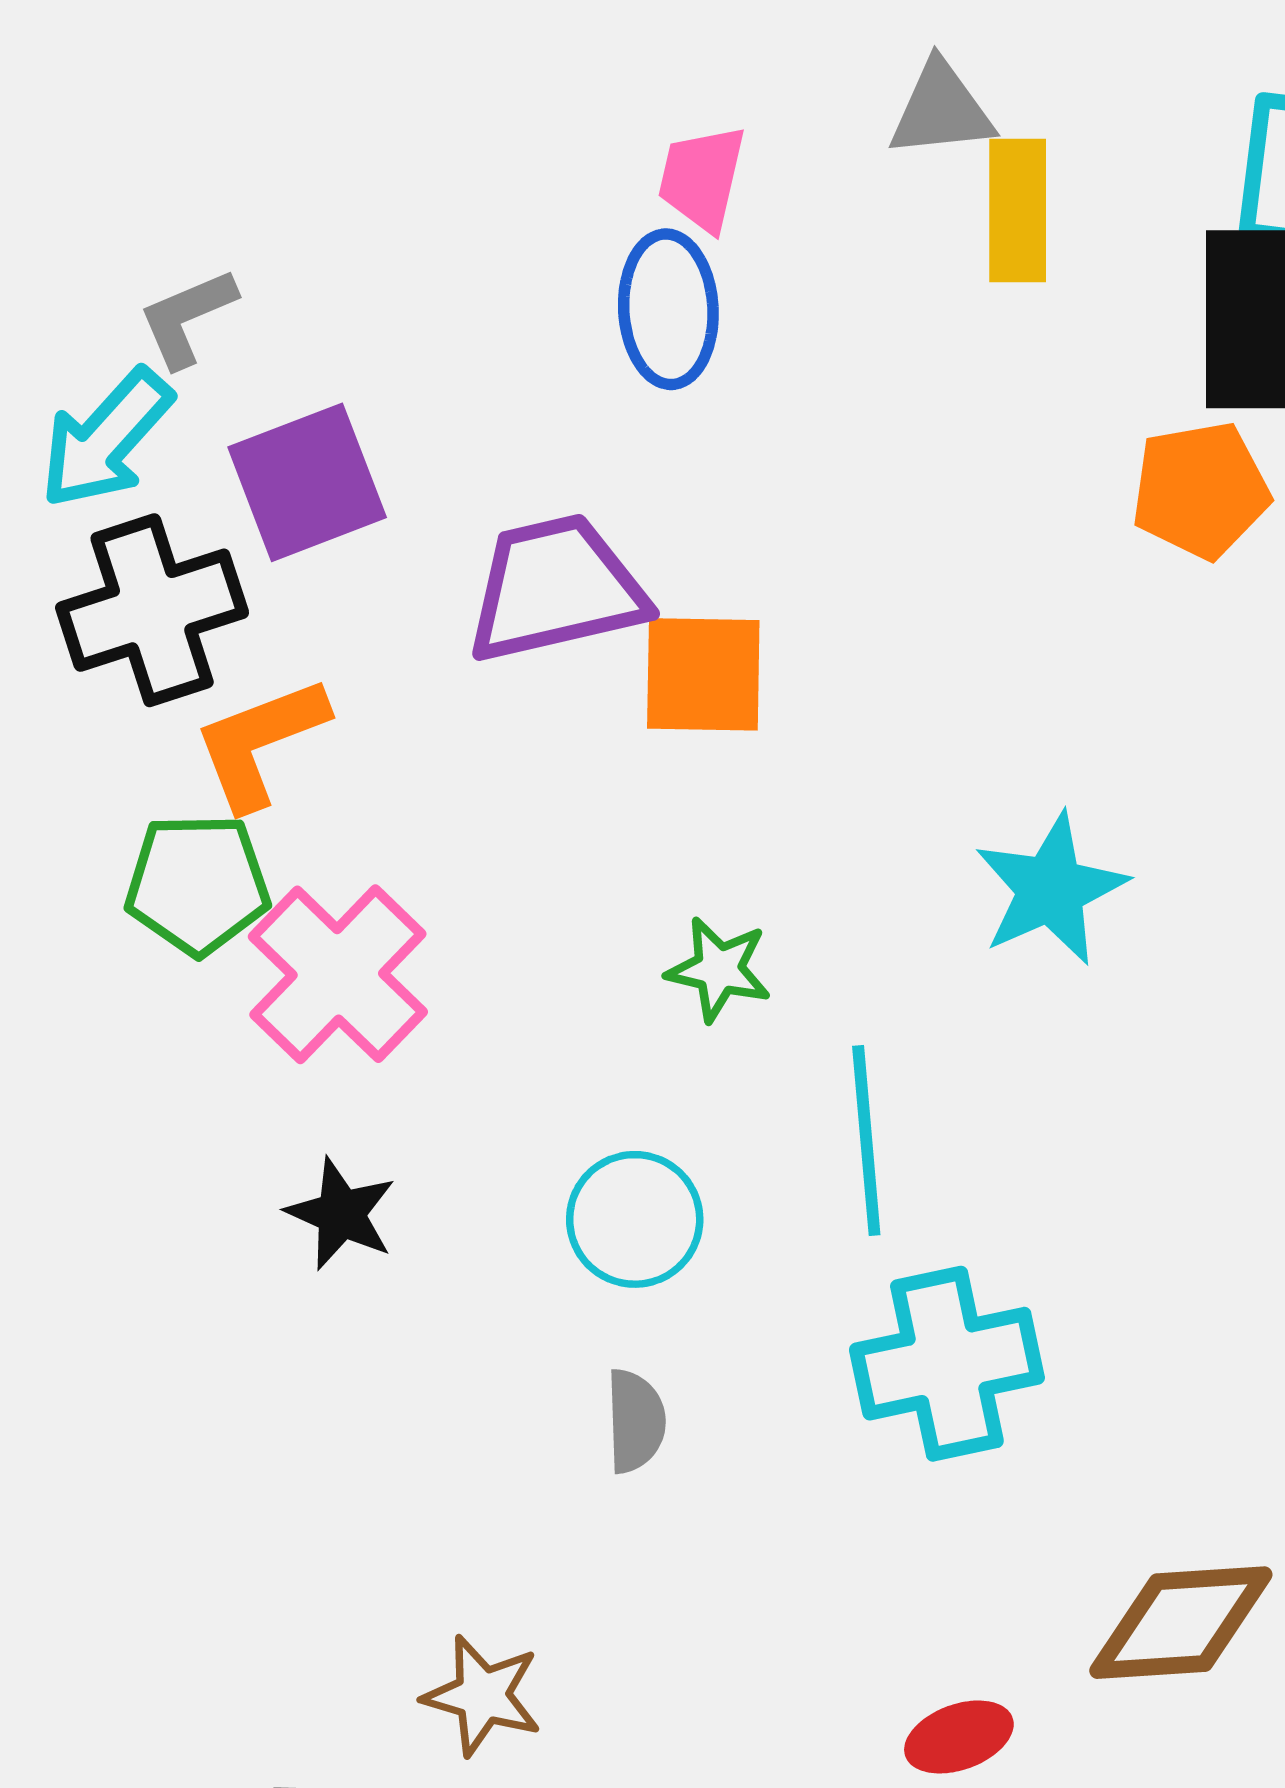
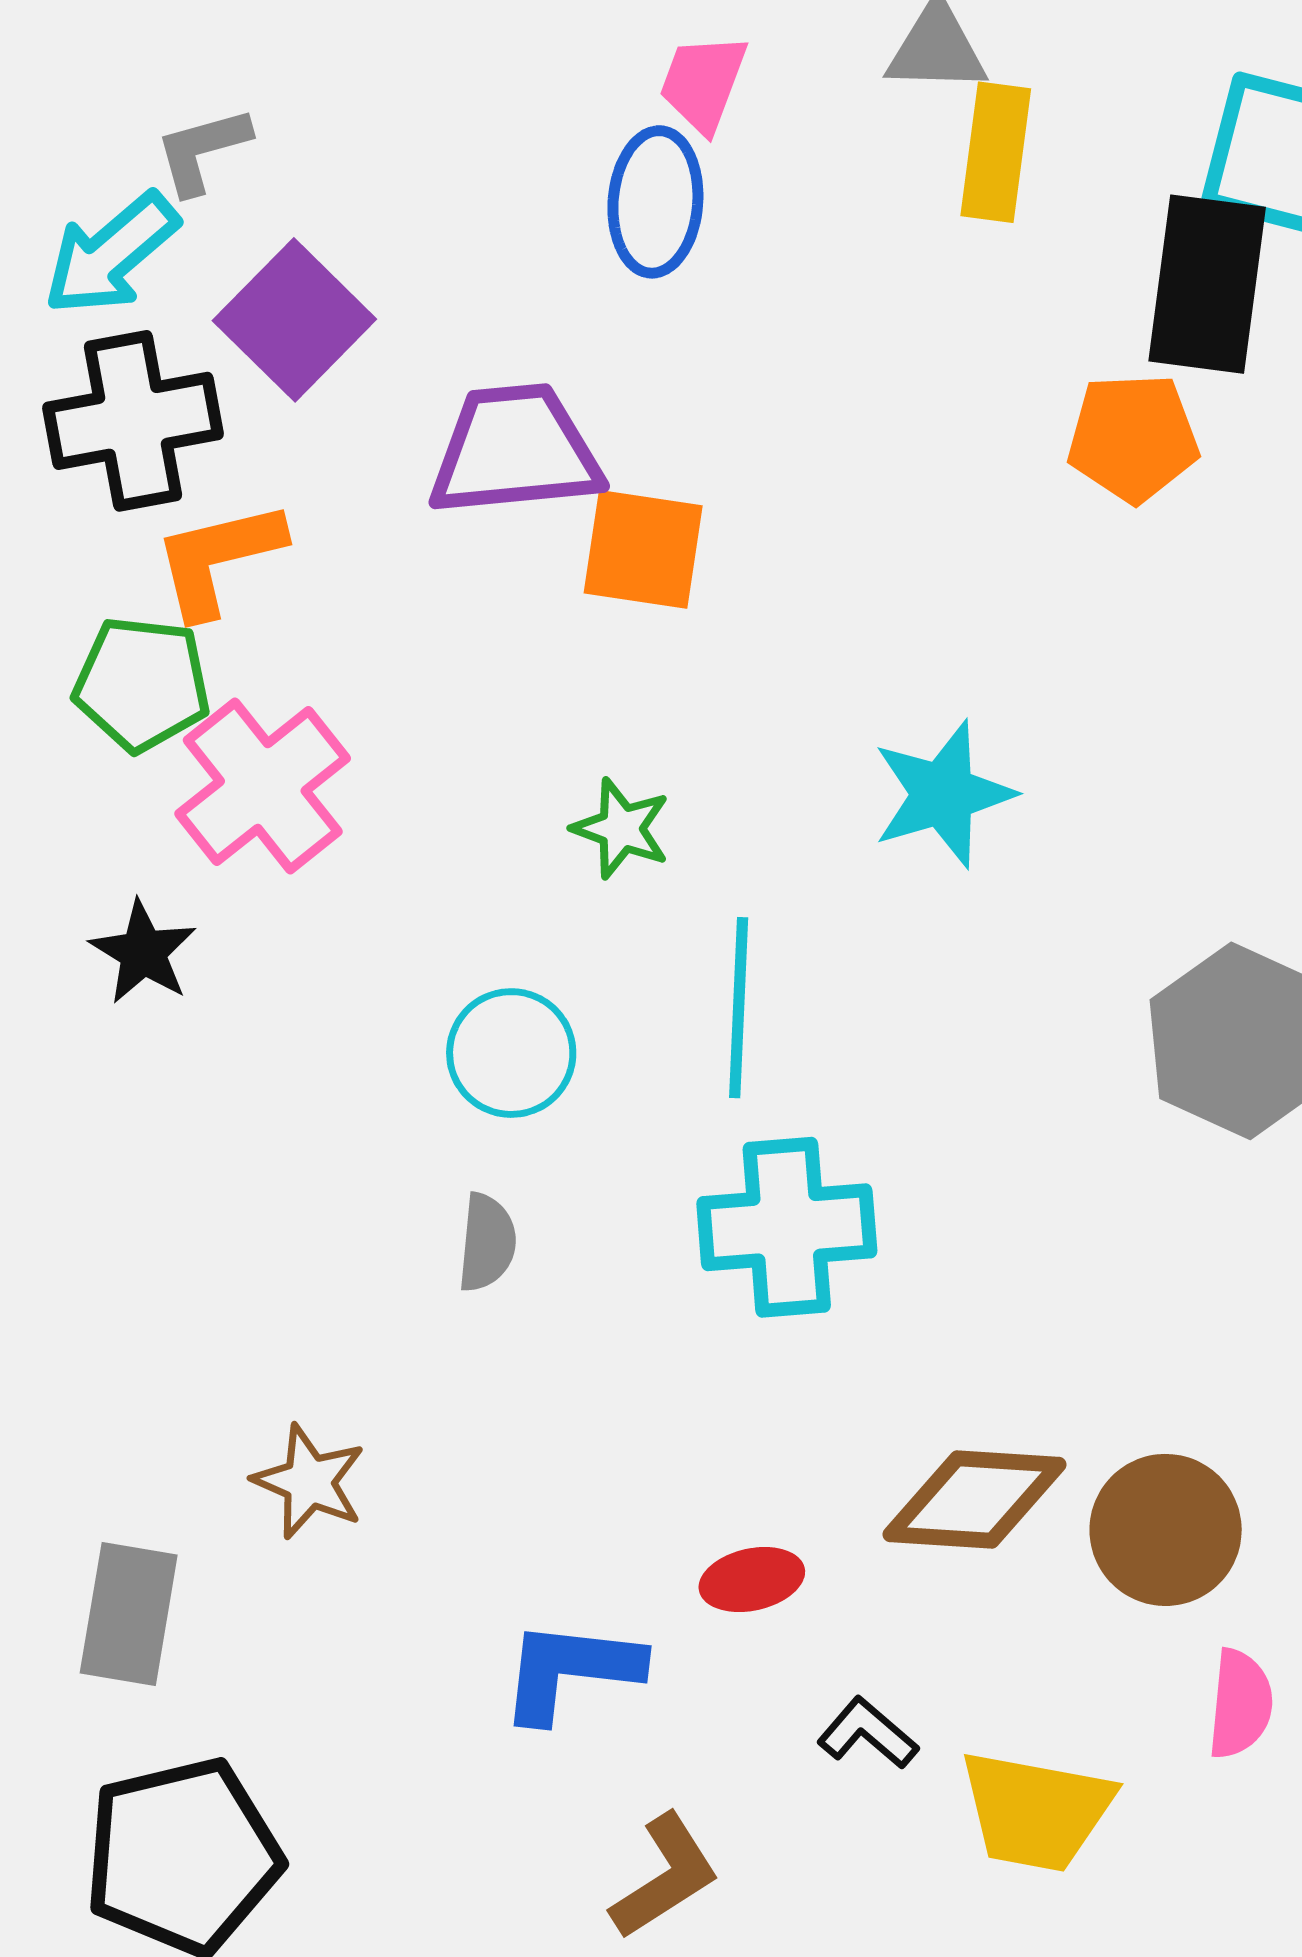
purple square: (307, 482) -> (294, 320), turned -32
black star: (341, 1214) -> (143, 952), moved

